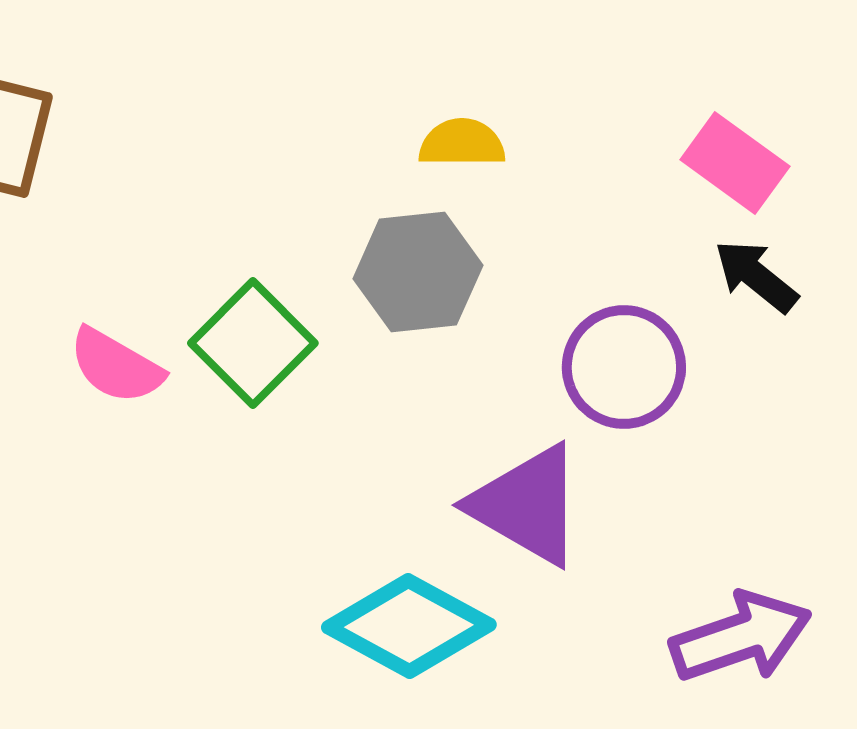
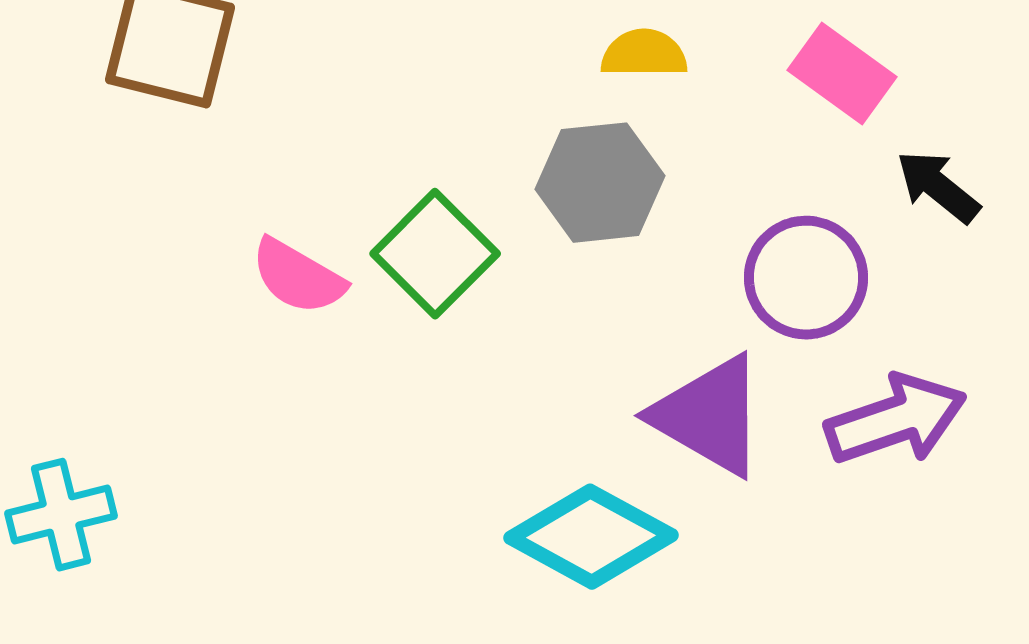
pink rectangle: (735, 163) -> (842, 74), moved
purple arrow: (741, 637) -> (896, 420), moved

